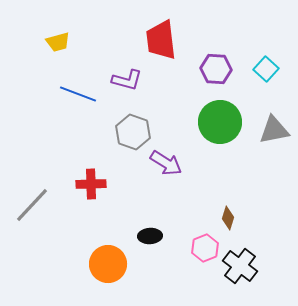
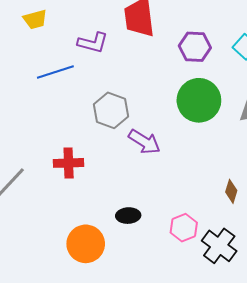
purple L-shape: (127, 80) -> (93, 43), moved
blue line: (78, 94) -> (55, 72), turned -39
brown diamond: (228, 218) -> (231, 191), moved

